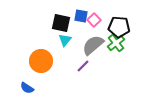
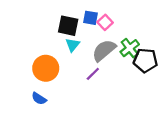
black pentagon: (119, 27) -> (145, 60), moved
blue semicircle: (27, 88) -> (39, 98), moved

